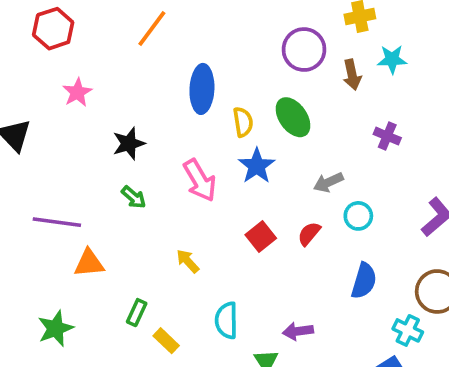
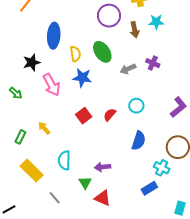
black star: (129, 143) -> (32, 62), moved
blue star: (257, 166) -> (82, 78), turned -30
gray arrow: (328, 182) -> (128, 69), moved
green rectangle: (137, 313) -> (20, 137), moved
yellow rectangle: (166, 341) -> (32, 171), size x1.6

